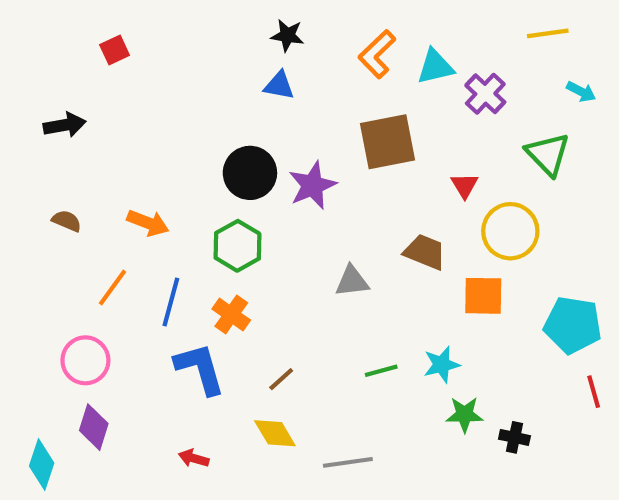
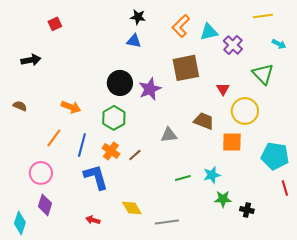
brown semicircle: (67, 221) -> (20, 106), moved
brown line: (281, 379) -> (135, 155), moved

